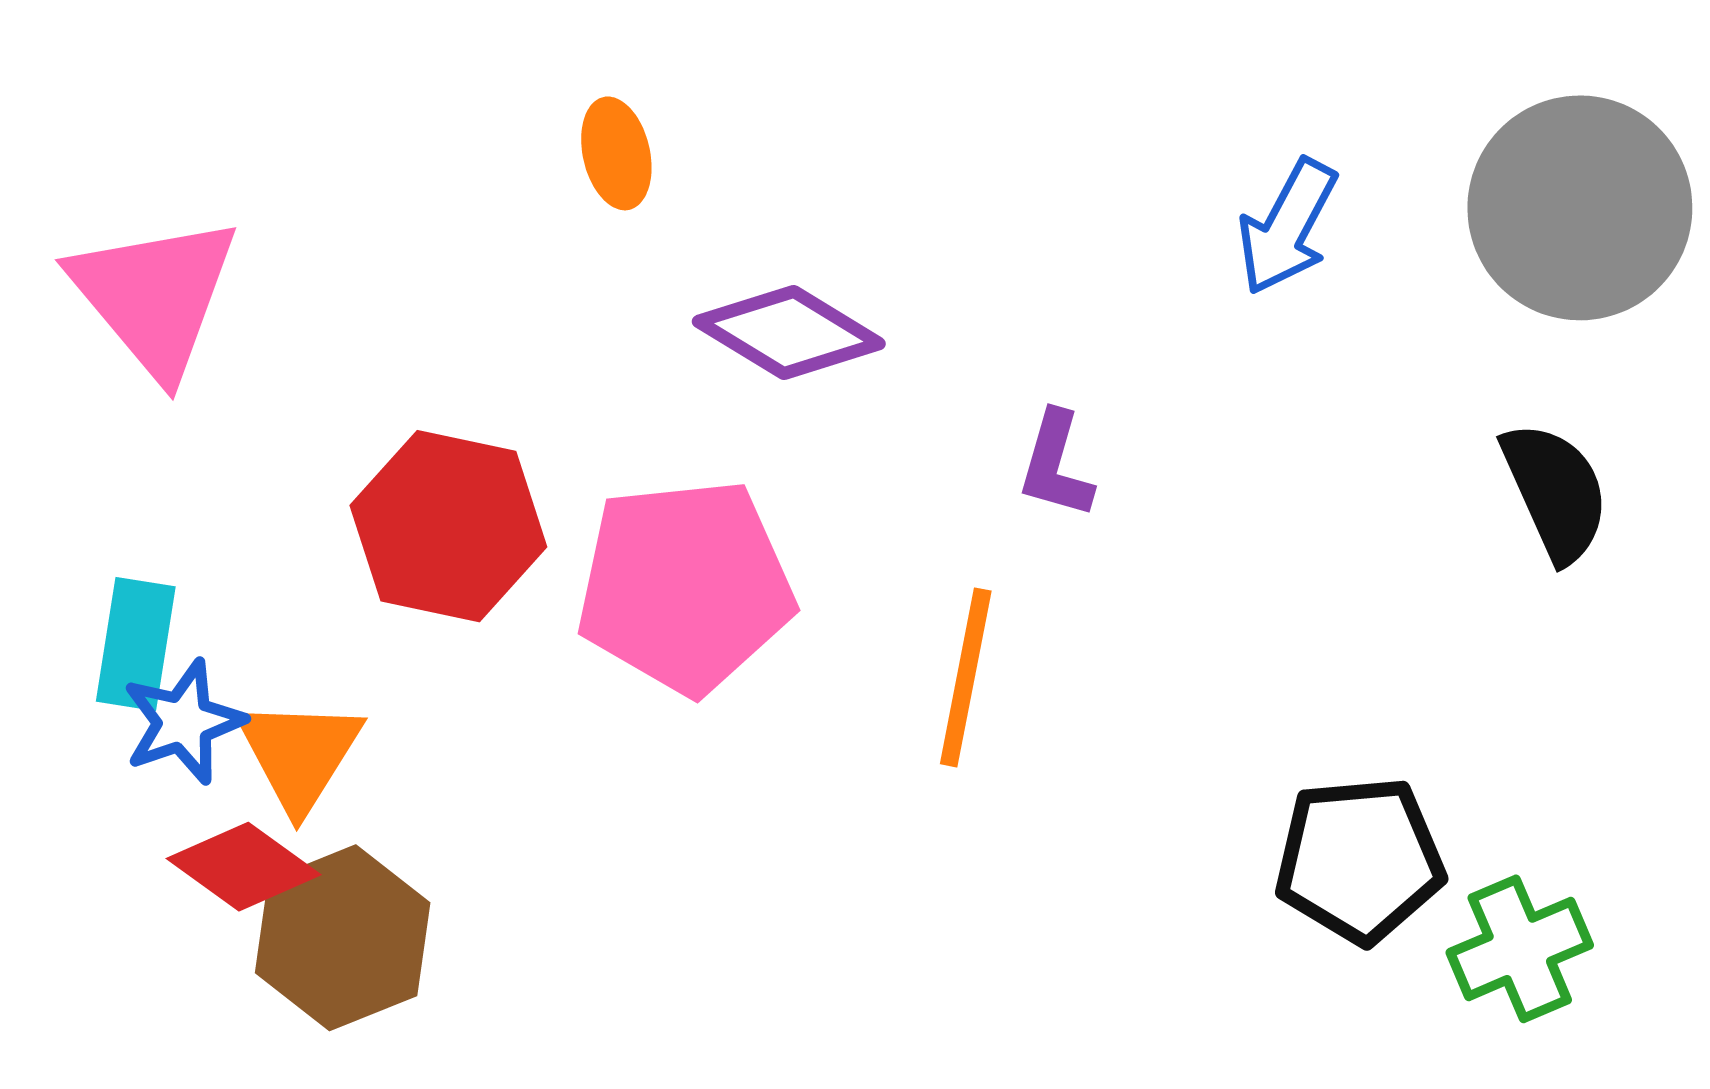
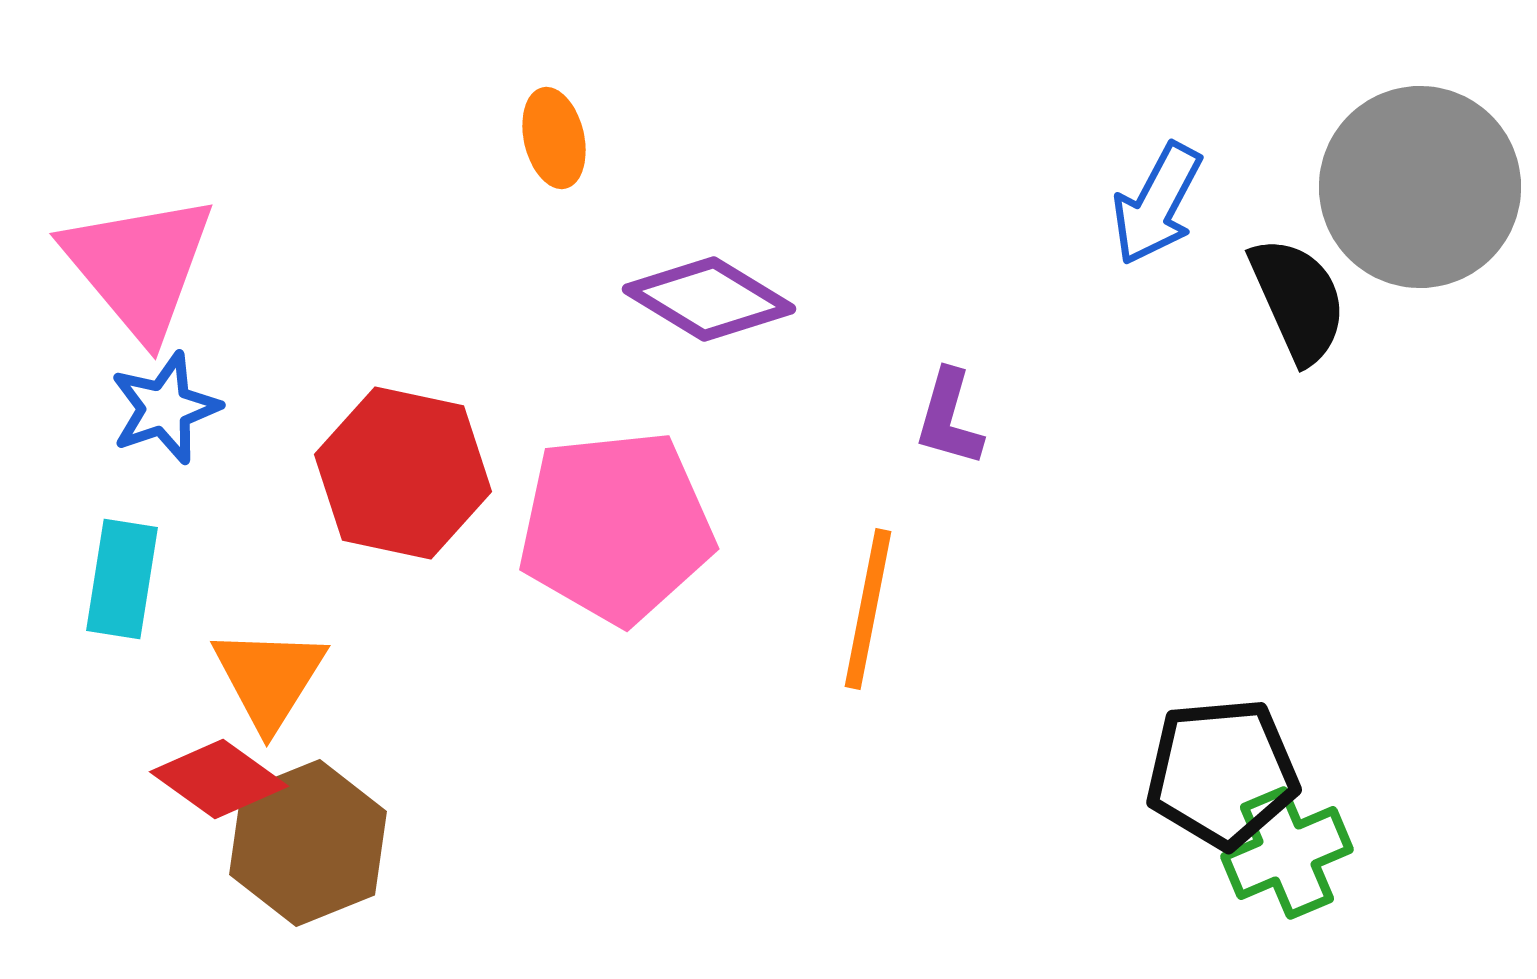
black semicircle: (1555, 492) -> (1298, 300), moved
blue star: (184, 722) -> (165, 408), moved
green cross: (1520, 949) -> (1287, 853), moved

